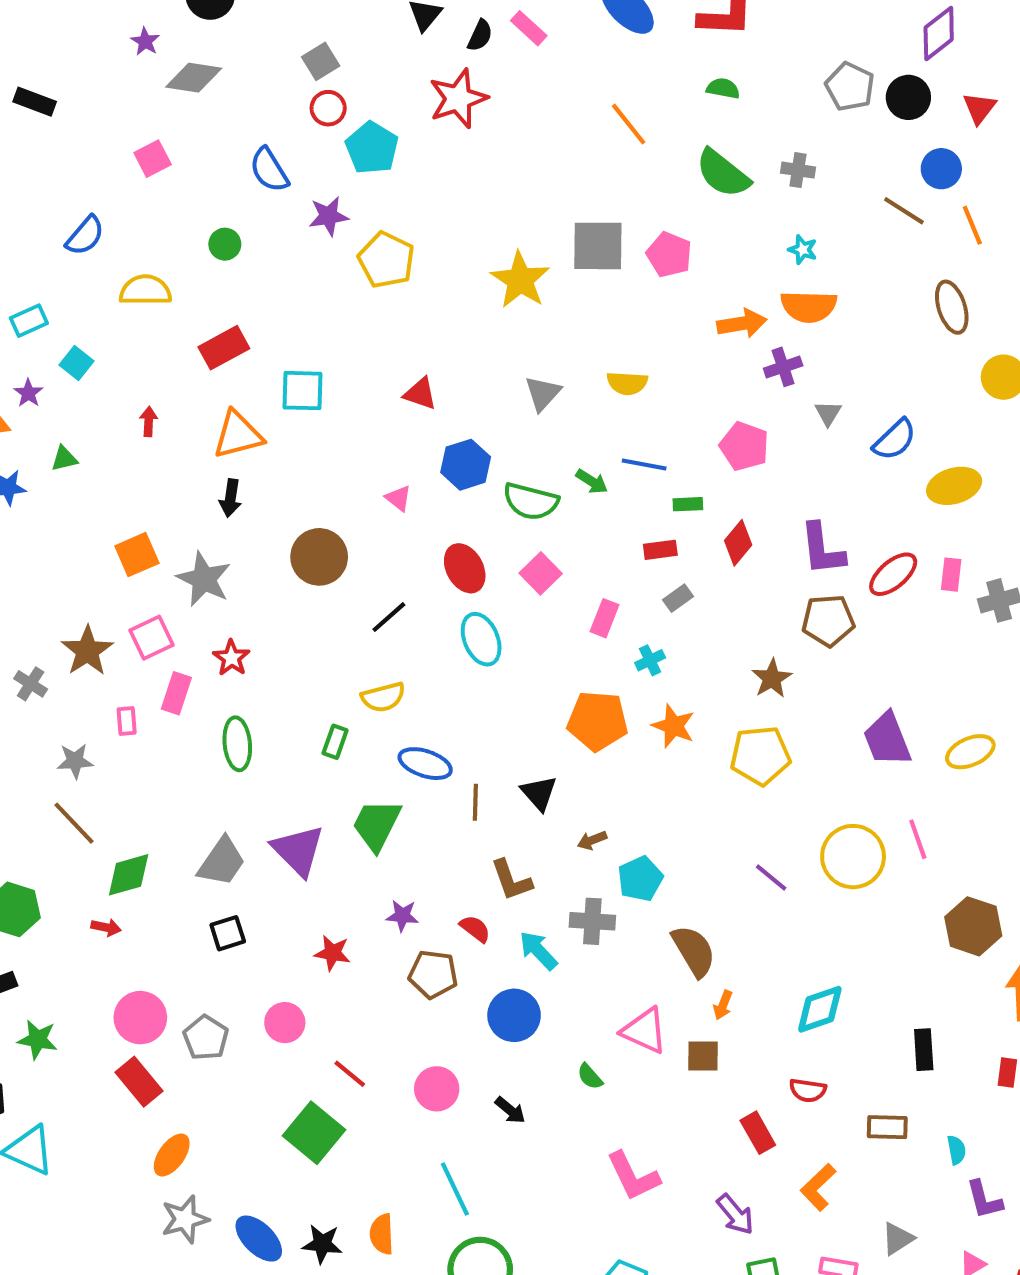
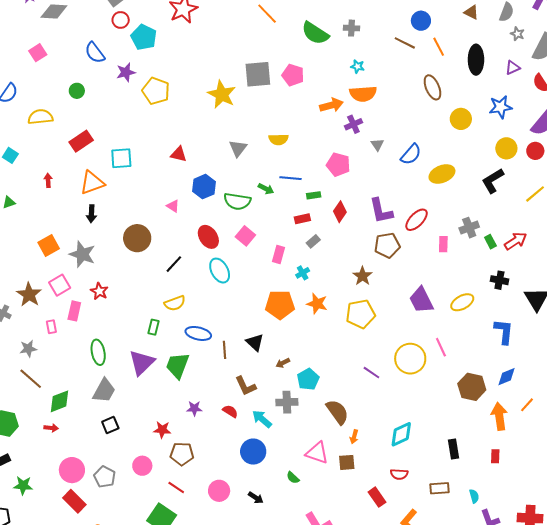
pink rectangle: (951, 575) -> (443, 244), moved
green ellipse: (237, 744) -> (98, 352), moved
purple triangle: (298, 850) -> (142, 363), moved, turned 36
brown pentagon: (433, 974) -> (182, 454), moved

